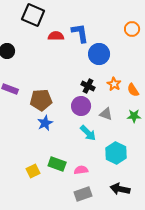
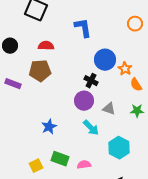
red semicircle: (56, 36) -> (46, 46), moved
blue circle: (99, 54) -> (105, 60), moved
orange star: (114, 84) -> (125, 69), moved
brown pentagon: (41, 100) -> (40, 71), moved
blue star: (45, 123) -> (49, 127), moved

